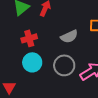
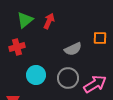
red cross: (29, 38) -> (17, 47), moved

